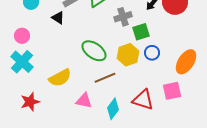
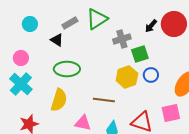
green ellipse: (94, 51) -> (67, 69), moved, turned -35
yellow semicircle: (60, 78) -> (59, 100), turned -45
brown line: (105, 78) -> (104, 100), turned 30

